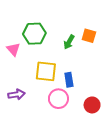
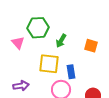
orange square: (89, 36) -> (91, 46), moved
green arrow: (69, 42) -> (61, 41), moved

